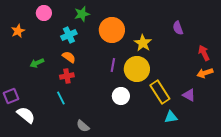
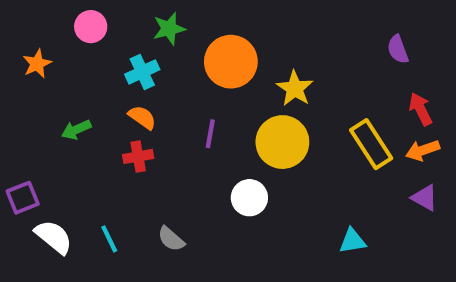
purple semicircle: (178, 28) -> (398, 49), moved
purple line: (113, 65) -> (210, 134), moved
yellow rectangle: (160, 92) -> (371, 144), moved
purple triangle: (189, 95) -> (425, 198), moved
cyan line: (61, 98) -> (109, 239), moved
gray semicircle: (83, 126) -> (171, 239), moved

